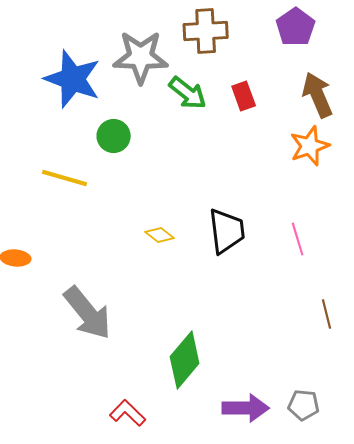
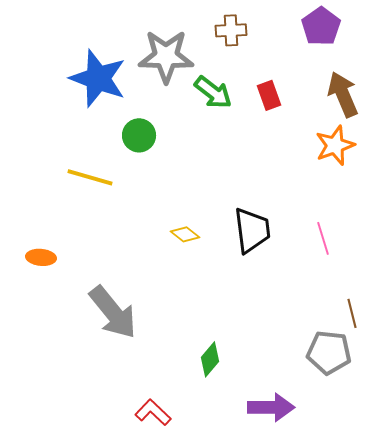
brown cross: (206, 31) -> (231, 30), size x0.7
green diamond: (185, 360) -> (210, 359), size x0.6
gray pentagon: (304, 405) -> (329, 352), moved, size x1.4

